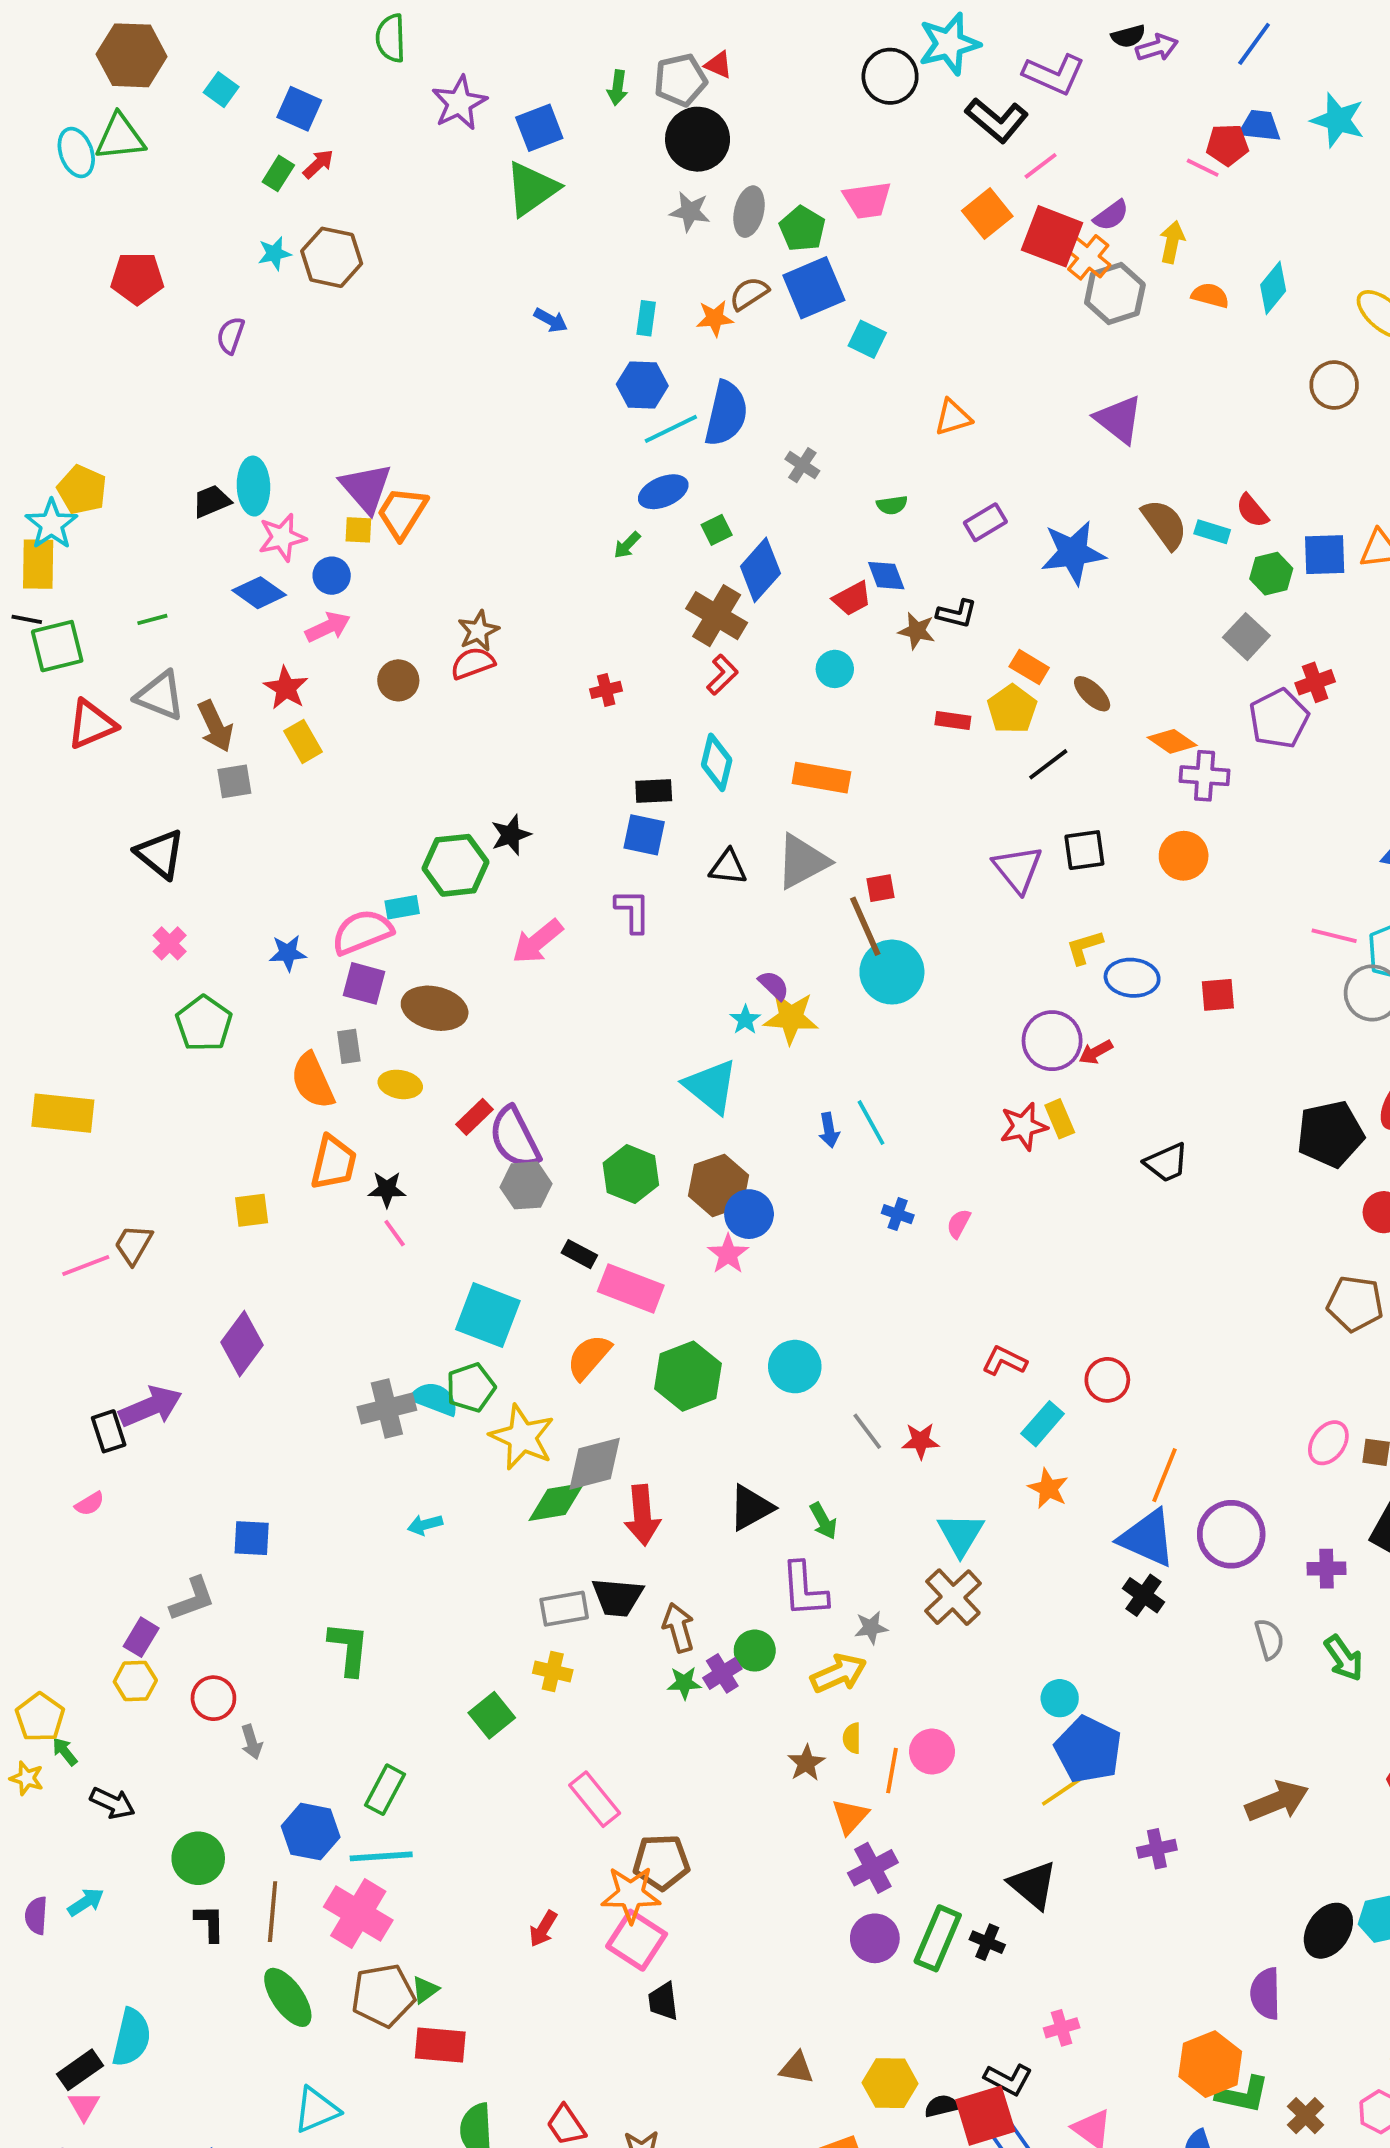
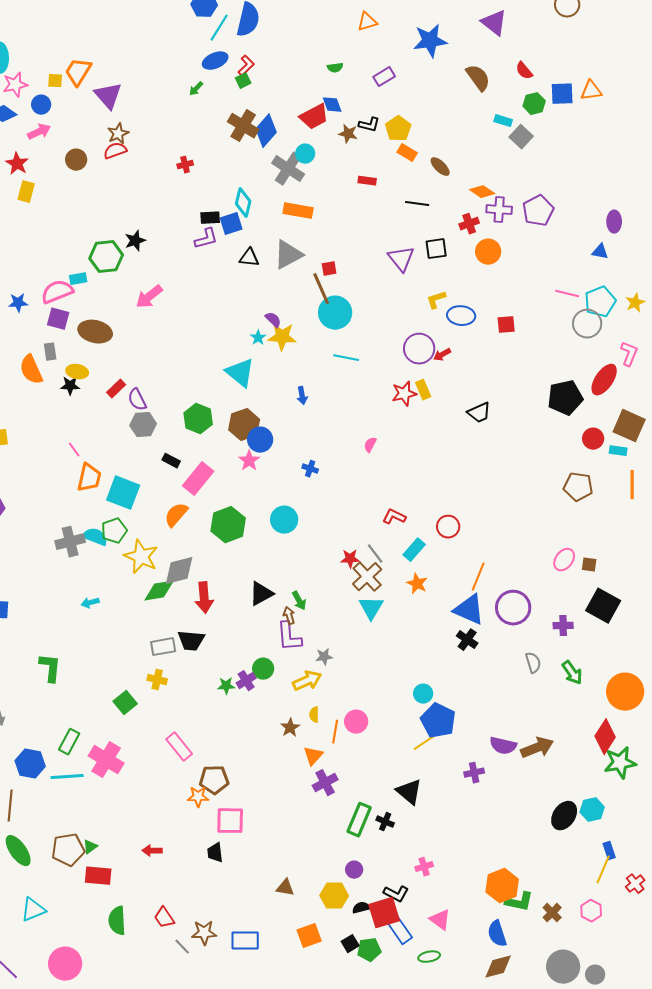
purple triangle: (1119, 419) -> (494, 23), moved
cyan line: (671, 429) -> (219, 28), turned -32
gray cross: (802, 465) -> (288, 169), moved, size x1.8
purple triangle: (366, 488) -> (108, 96), moved
cyan rectangle: (1212, 532) -> (503, 121), moved
blue star: (1073, 553) -> (430, 41), moved
blue diamond: (760, 570) -> (266, 131), moved
red trapezoid: (852, 598) -> (314, 117), size x1.4
red L-shape: (722, 675) -> (246, 66), moved
red cross: (1315, 682) -> (469, 224), moved
yellow pentagon: (1012, 709) -> (398, 129), moved
purple pentagon: (1279, 719) -> (538, 211), moved
yellow rectangle: (303, 741) -> (26, 192), turned 45
black line: (1048, 764) -> (417, 204), turned 45
blue square: (644, 835) -> (231, 224), moved, turned -30
purple L-shape: (633, 911) -> (206, 239), moved, turned 75
cyan line: (871, 1123) -> (346, 358), moved, turned -50
purple semicircle: (515, 1138) -> (137, 400), size x0.7
orange trapezoid: (334, 1163) -> (89, 478), moved
black star: (387, 1189) -> (70, 386), moved
blue cross: (898, 1214) -> (310, 469), moved
pink rectangle: (631, 1288) -> (198, 479), turned -72
gray line: (867, 1431) -> (375, 554), moved
brown cross: (953, 1597) -> (367, 577), moved
brown arrow: (678, 1628) -> (289, 616), moved, size x0.7
orange star: (631, 1894) -> (198, 797), size x0.7
pink cross: (358, 1914) -> (106, 760), moved
red arrow: (543, 1929) -> (152, 851), moved, turned 60
purple circle: (875, 1938) -> (354, 870), moved, size x0.7
pink square: (637, 1940) -> (230, 821), moved, turned -32
purple semicircle: (1266, 1994) -> (503, 746), moved, turned -76

